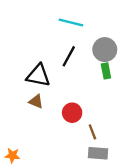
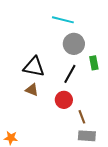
gray circle: (105, 50) -> (74, 44), moved
black line: (69, 56) -> (70, 74), moved

